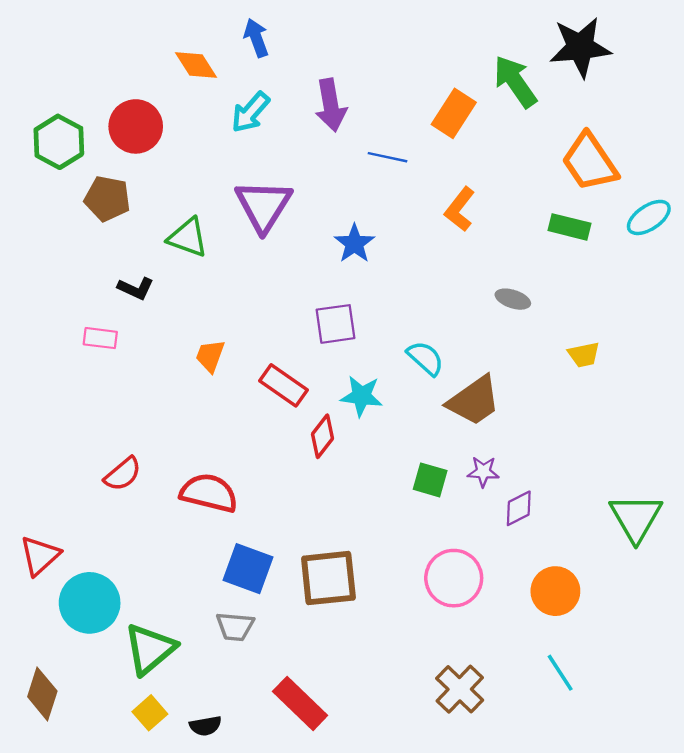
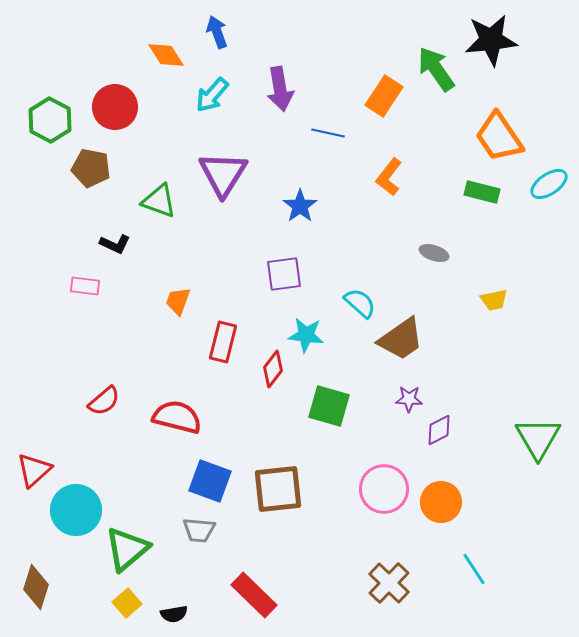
red rectangle: (283, 385) -> (223, 342), moved, turned 69
green square: (430, 480) -> (329, 406), moved, size x1.4
orange circle: (555, 591) -> (441, 502), moved

